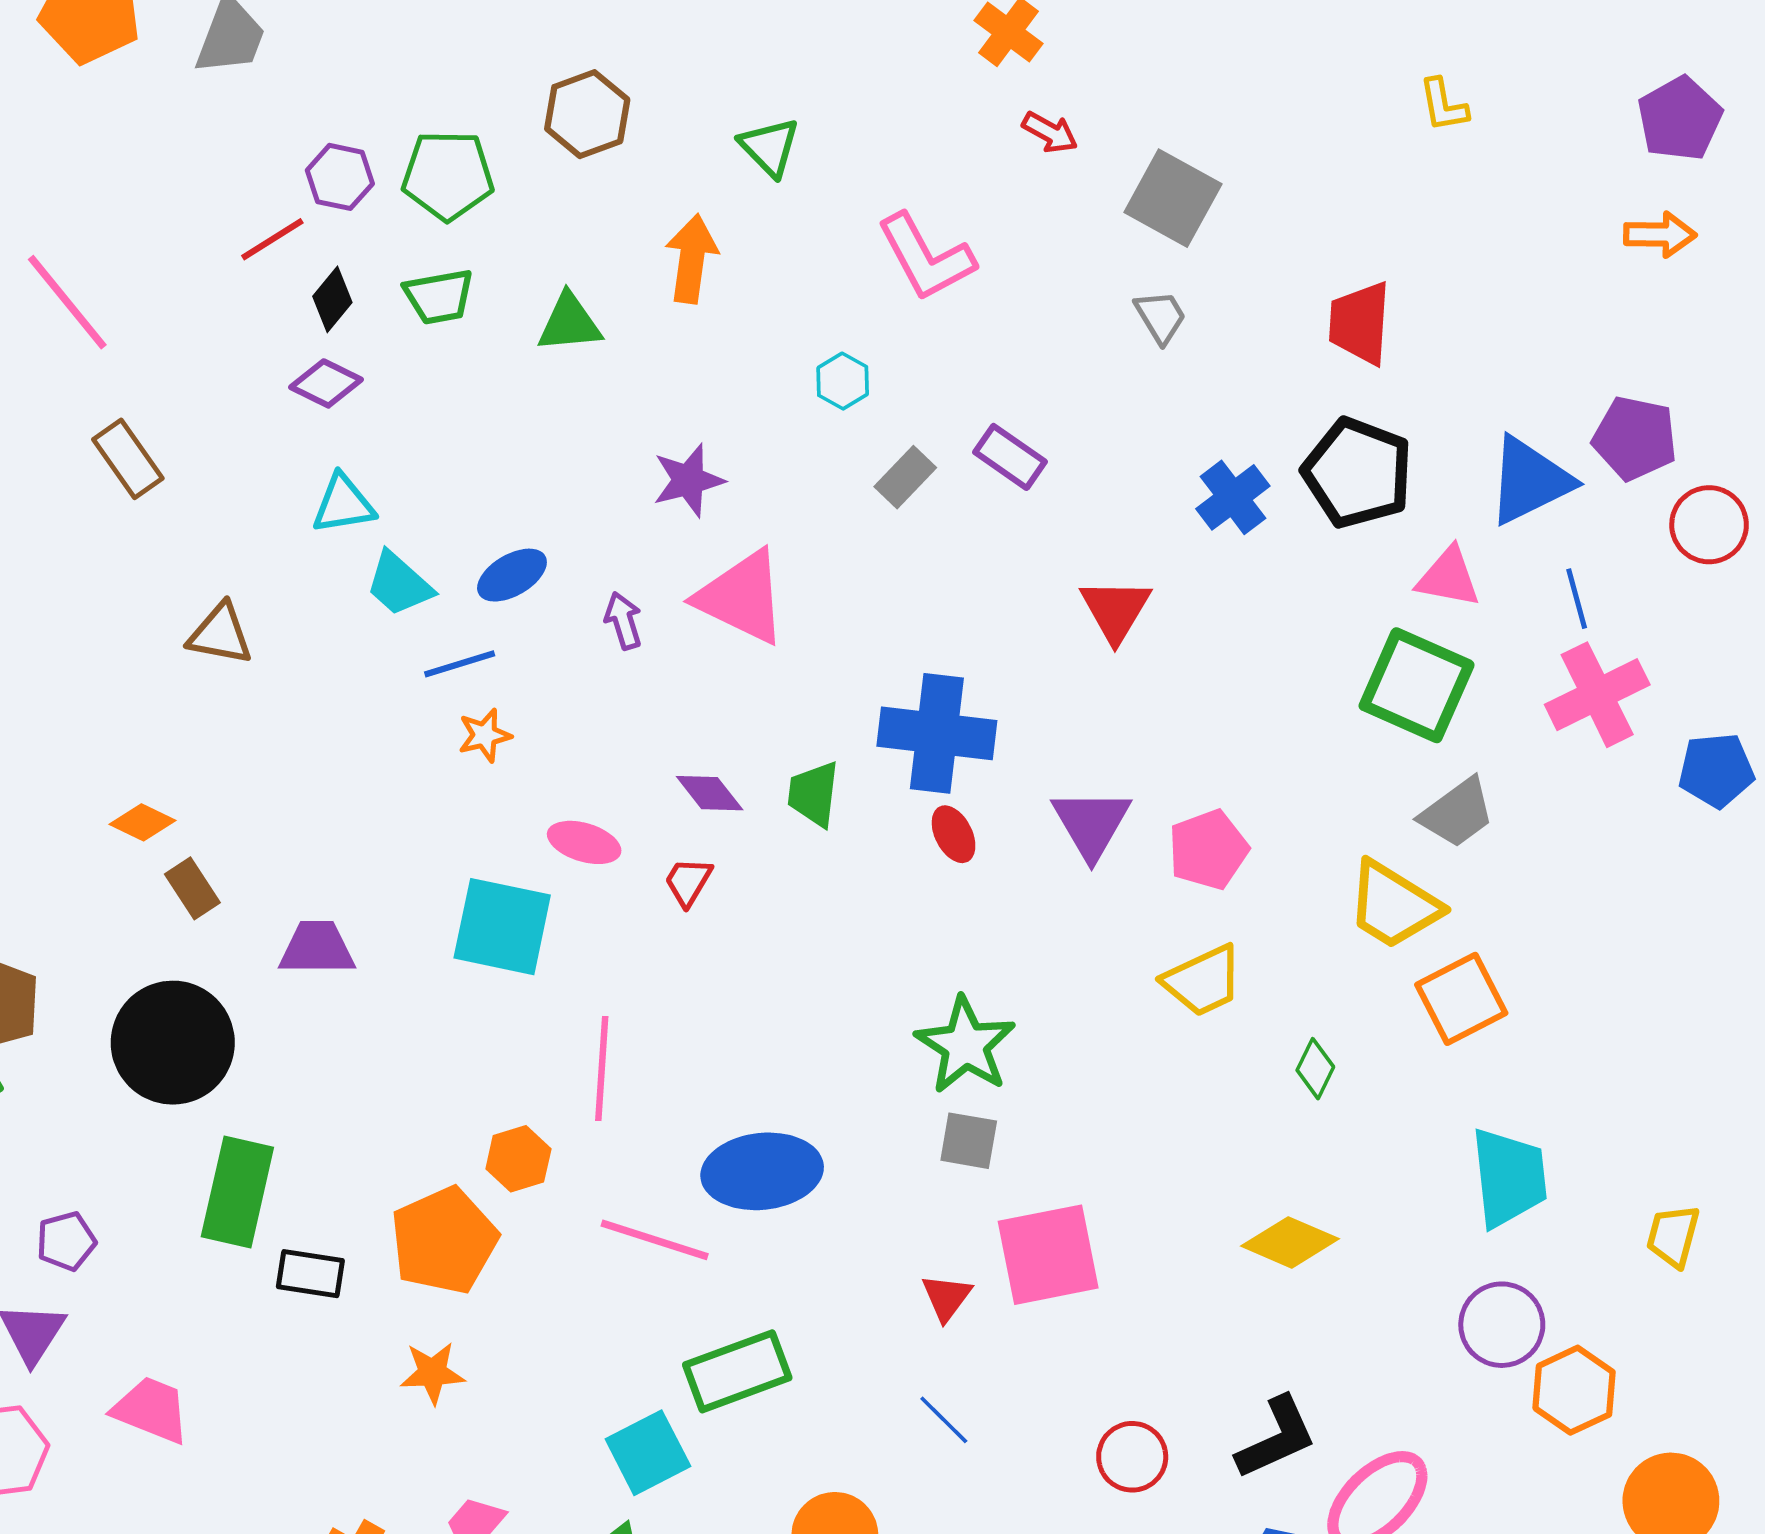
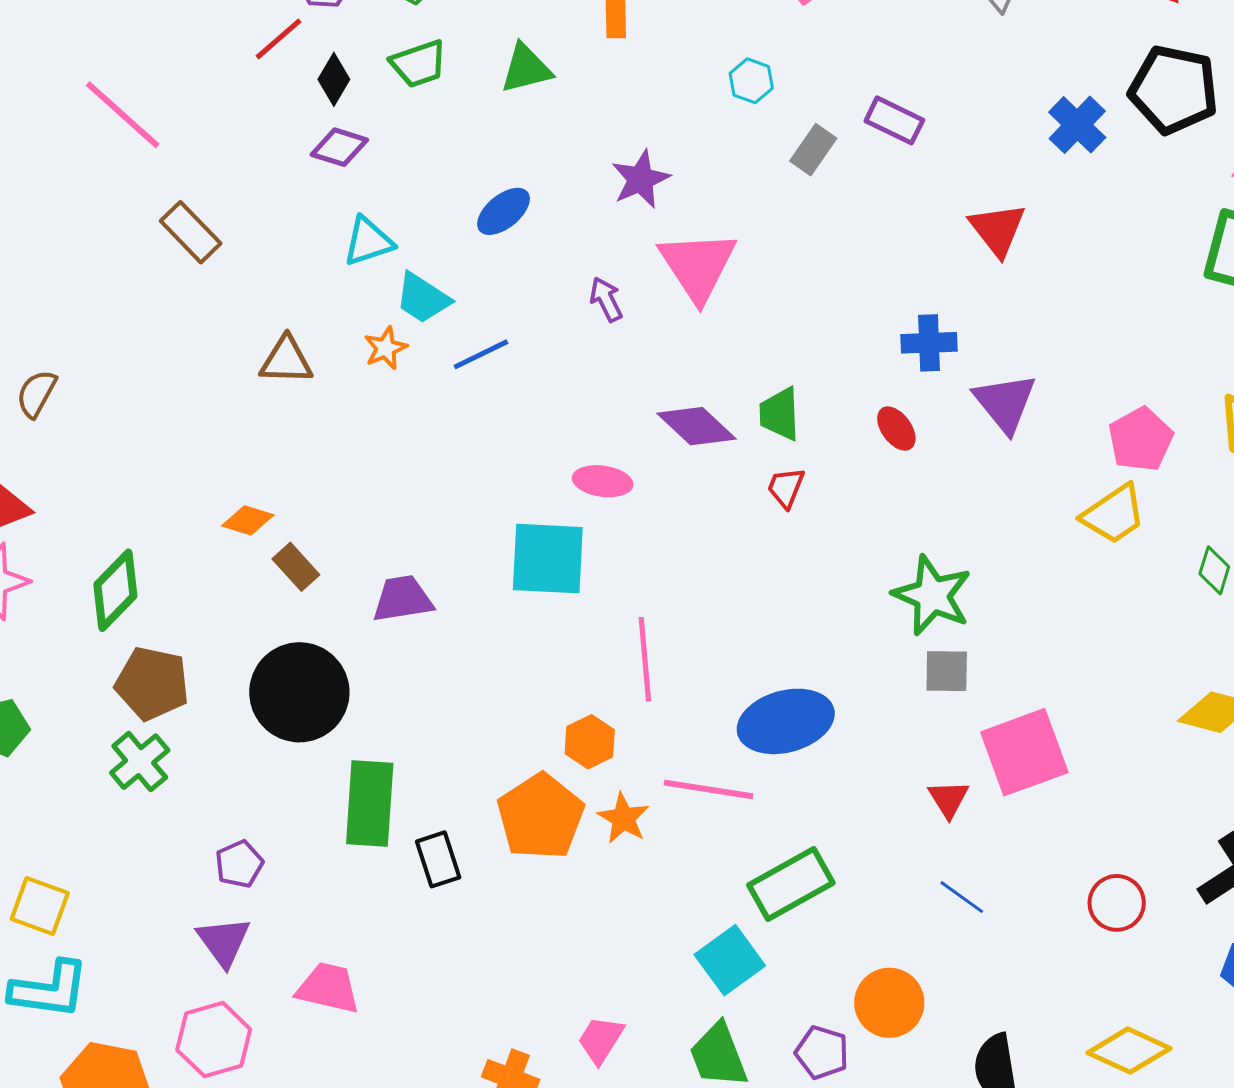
blue ellipse: (512, 575) -> (504, 211), moved
pink triangle: (742, 597) -> (698, 266), turned 40
blue cross: (937, 733) -> (929, 343), moved, size x0.6
orange star: (485, 735) -> (385, 348), moved
purple diamond: (710, 793) -> (697, 426), size x1.4
pink pentagon: (1208, 850) -> (1141, 439), moved
red trapezoid: (688, 882) -> (786, 488), moved
black rectangle: (310, 1274) -> (438, 859), turned 72
orange star: (432, 1373) -> (623, 818), moved, turned -30

